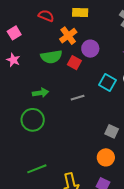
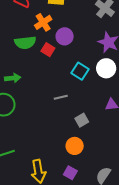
gray line: (78, 98) -> (61, 97), moved
gray square: (112, 131) -> (82, 120), turned 32

